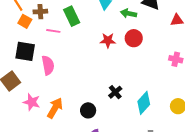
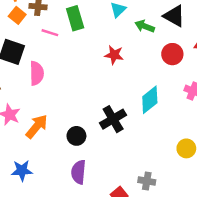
red circle: (134, 38) -> (172, 54), moved
black cross: (115, 92) -> (113, 119), size x1.5
cyan diamond: (144, 103) -> (150, 100), moved

